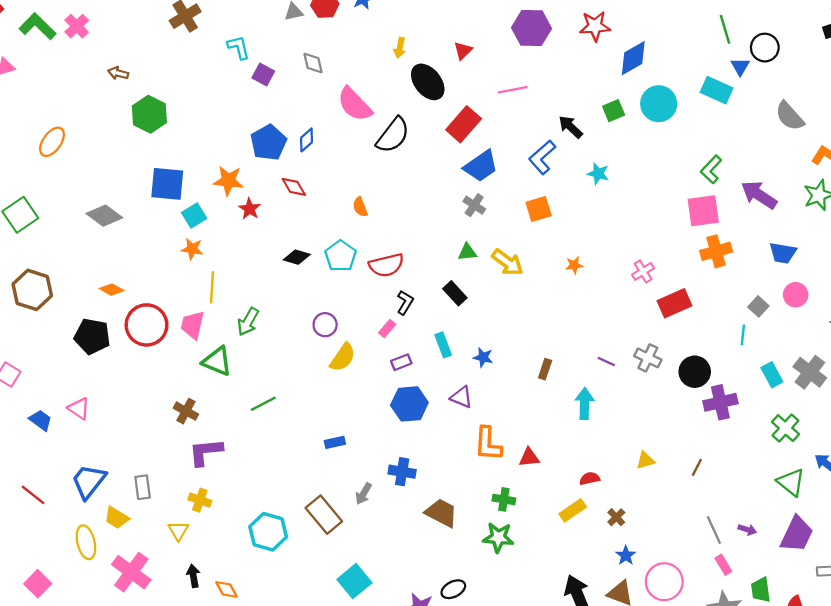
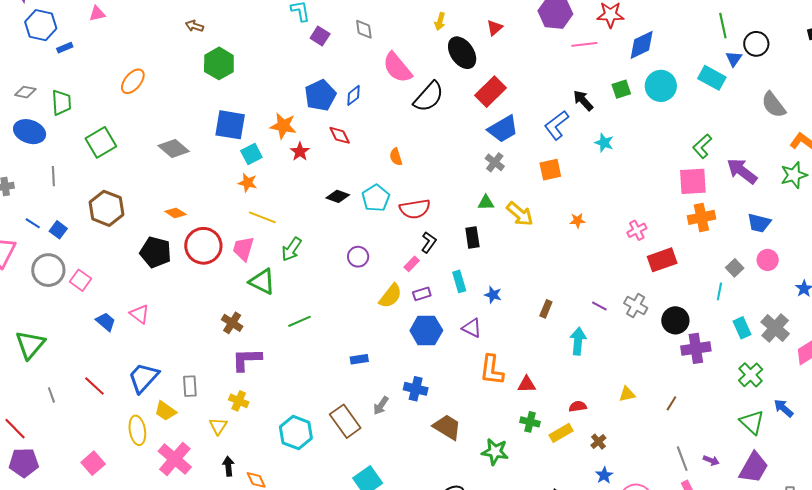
pink line: (513, 90) -> (584, 44), moved
yellow line: (212, 287) -> (262, 217), turned -76
black rectangle: (455, 293) -> (472, 238), turned 30
yellow semicircle: (343, 357) -> (390, 296), moved
green cross: (504, 499) -> (530, 422), moved

